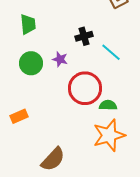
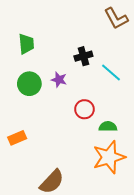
red circle: (85, 88) -> (84, 109), size x0.6

